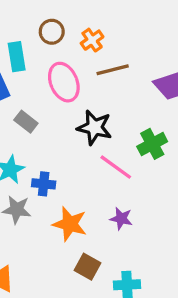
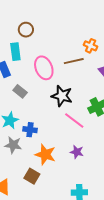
brown circle: (52, 32) -> (26, 30), moved
orange cross: (92, 40) -> (91, 46), moved, turned -32
brown square: (87, 267) -> (32, 176), moved

